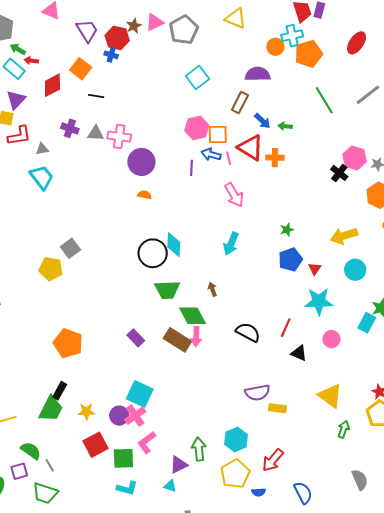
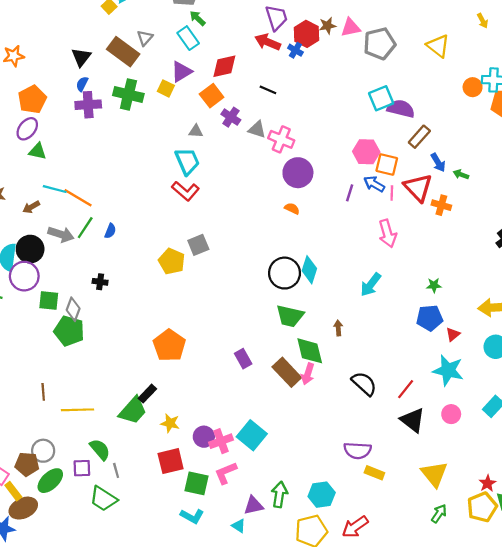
red arrow: (31, 61) -> (268, 42), moved, size x1.6
orange square: (81, 69) -> (212, 96), moved
purple semicircle: (258, 74) -> (401, 109), moved
red L-shape: (19, 136) -> (186, 191), moved, turned 35
black triangle: (299, 353) -> (413, 420), size x1.4
cyan square: (140, 394) -> (252, 435), moved

